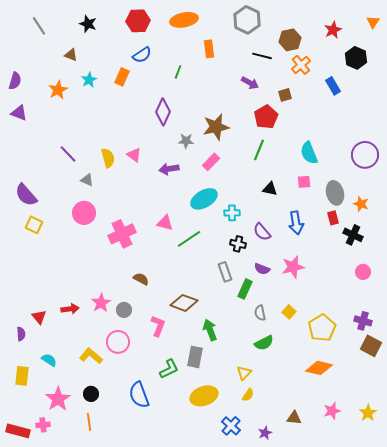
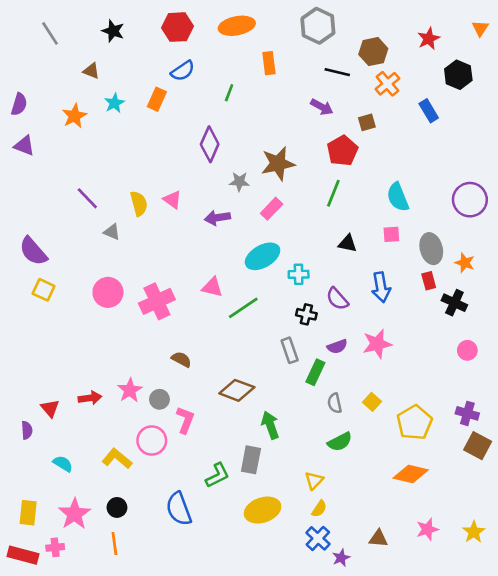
pink circle: (84, 213) -> (108, 292), moved
purple semicircle: (262, 269) -> (337, 346), turned -42
pink L-shape: (158, 326) -> (185, 420), moved
yellow rectangle: (22, 376) -> (28, 513), moved
blue cross: (231, 426) -> (318, 538), moved

